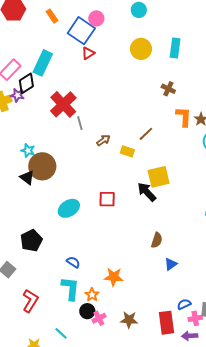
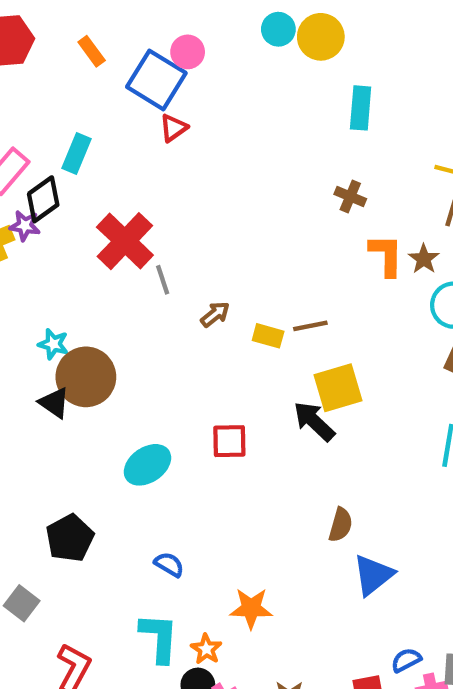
yellow circle: (141, 49) -> (321, 37), moved
cyan rectangle: (43, 63) -> (77, 154), size x0.7
brown line: (146, 134) -> (310, 326), moved, turned 35
blue semicircle: (73, 262) -> (169, 564), moved
blue triangle: (171, 264) -> (373, 575), size x1.5

